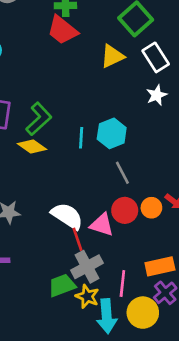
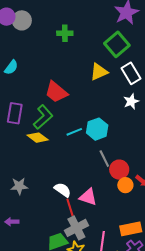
red trapezoid: (62, 30) -> (56, 92), moved
cyan line: (81, 138) -> (74, 132), turned 63
red circle: (125, 210) -> (119, 170), moved
white semicircle: (67, 216) -> (63, 190), size x0.7

